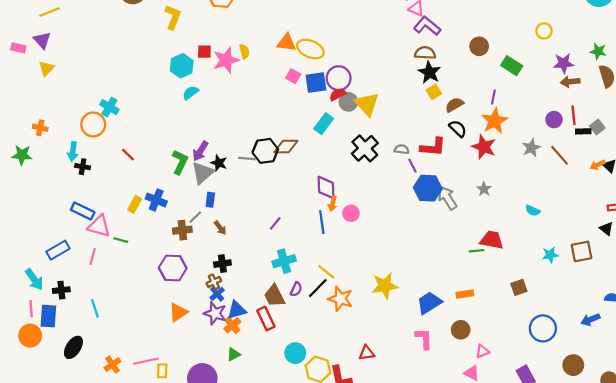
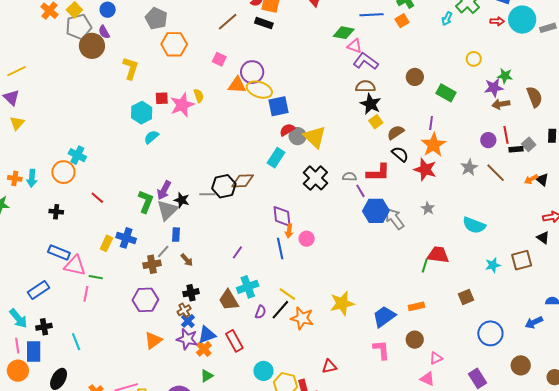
green star: (598, 51) -> (505, 76), moved
pink square: (293, 76) -> (219, 59), moved
purple circle: (339, 78) -> (252, 72), moved
blue square: (316, 83) -> (279, 106), moved
cyan arrow: (73, 152) -> (32, 178), moved
cyan semicircle: (533, 211) -> (474, 225), size x1.6
green line: (477, 251) -> (425, 266), turned -64
pink line: (93, 256) -> (86, 294), moved
brown trapezoid: (274, 296) -> (229, 300), moved

